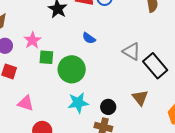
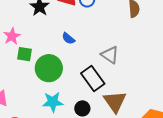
black rectangle: (155, 66) -> (93, 78), moved
brown triangle: (140, 98) -> (115, 102), size x1.4

